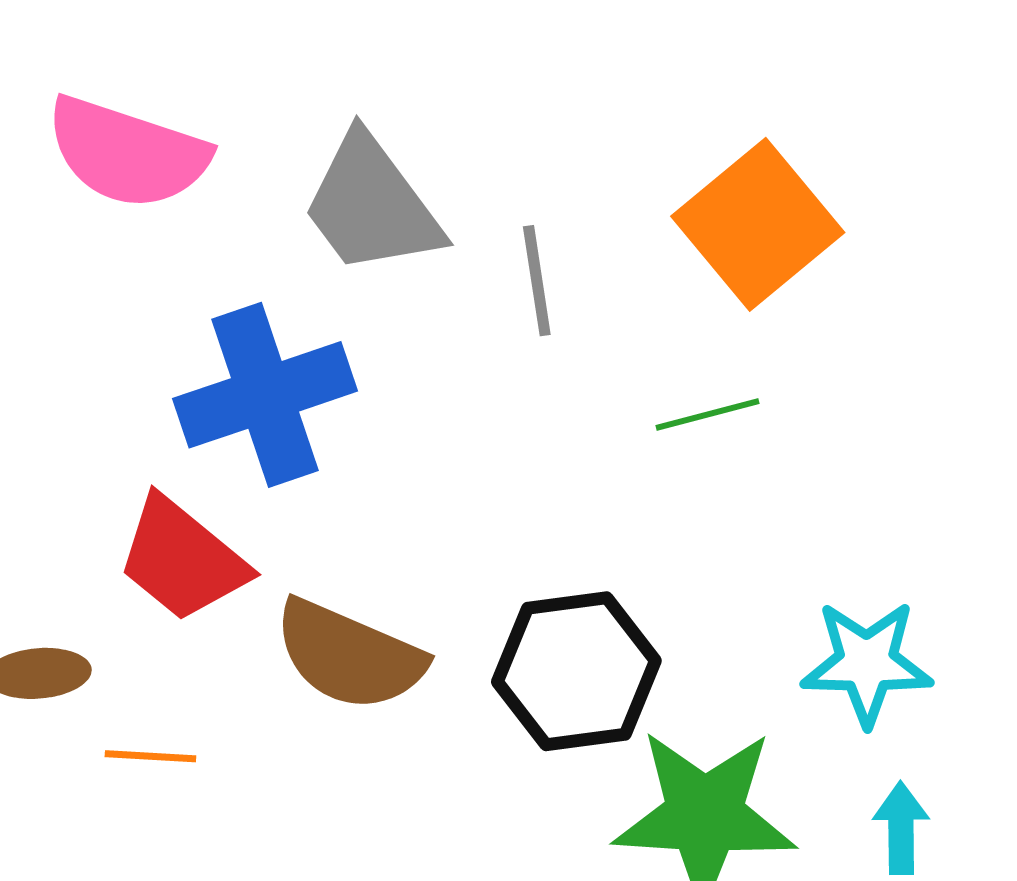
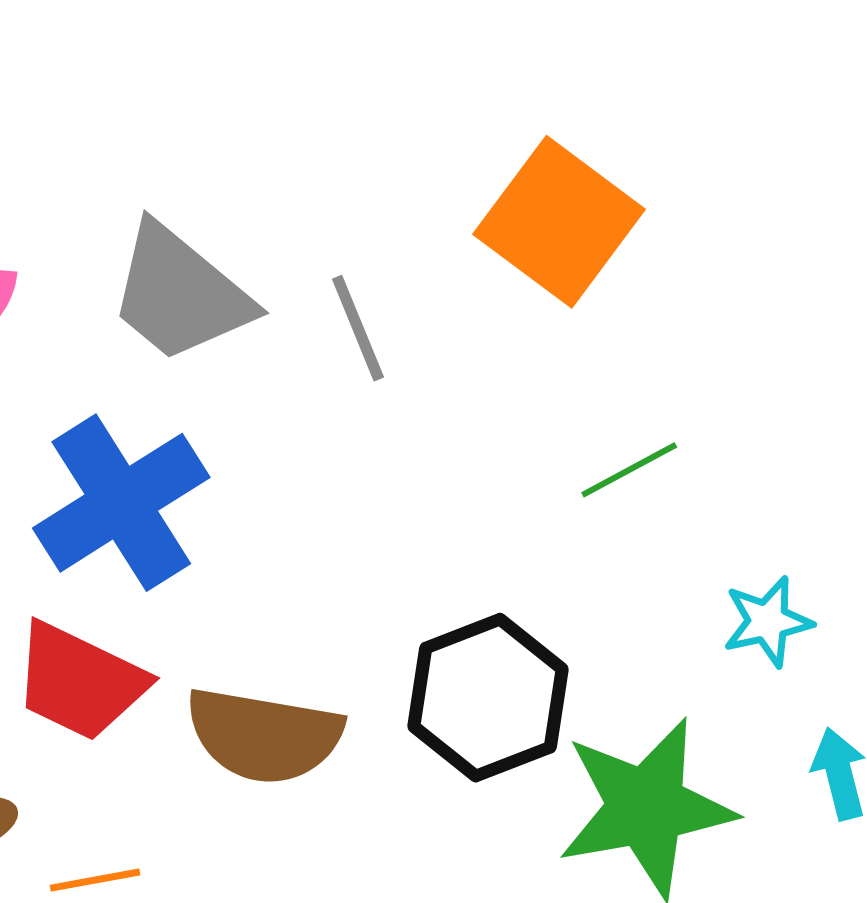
green line: (708, 414) -> (629, 470), moved
cyan star: (867, 663) -> (768, 622), size x0.7

